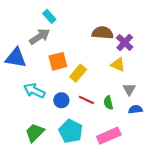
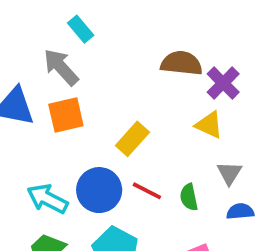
gray arrow: (40, 37) -> (61, 67), turned -100
orange square: (58, 61) -> (66, 115), moved
cyan arrow: (34, 91) -> (47, 199), moved
blue circle: (61, 100) -> (99, 190), size x1.5

